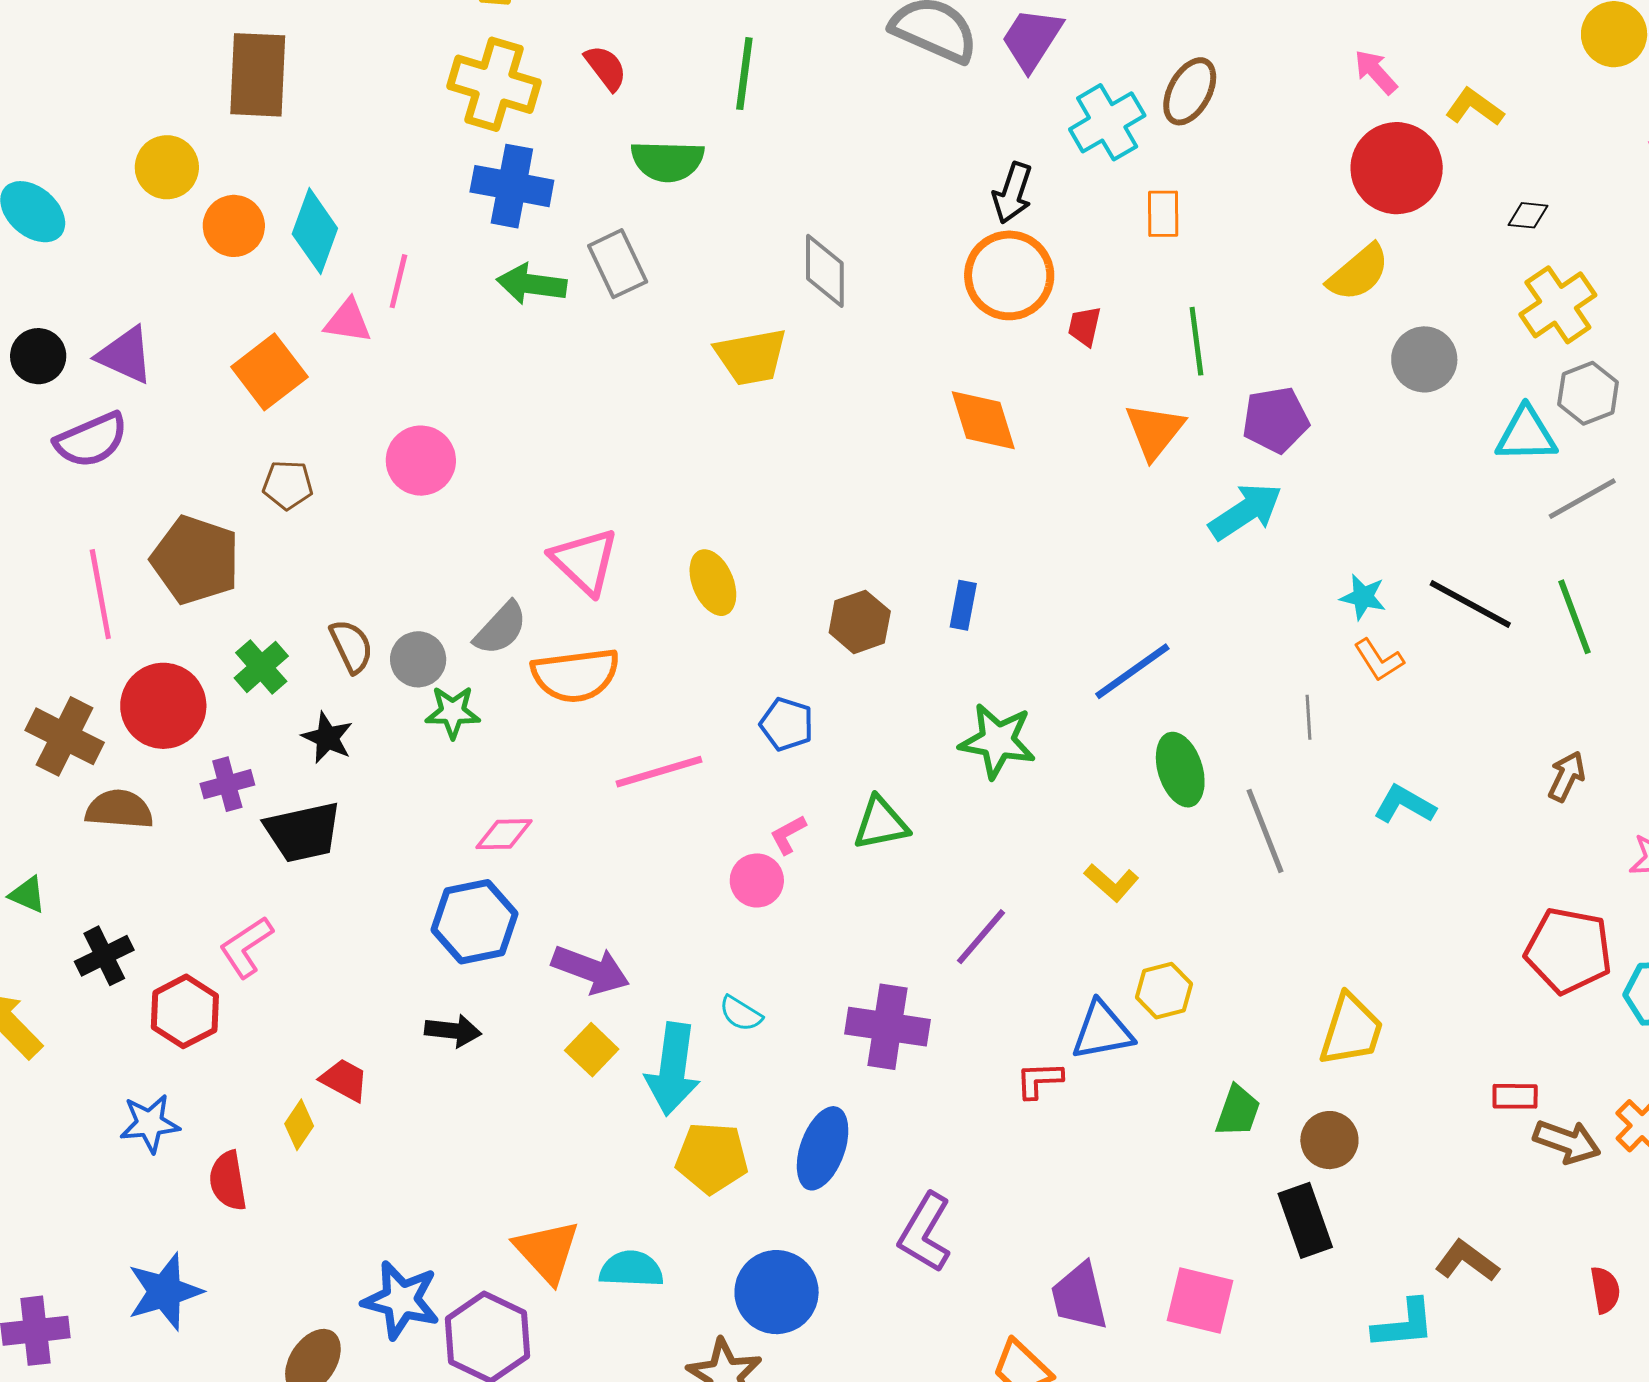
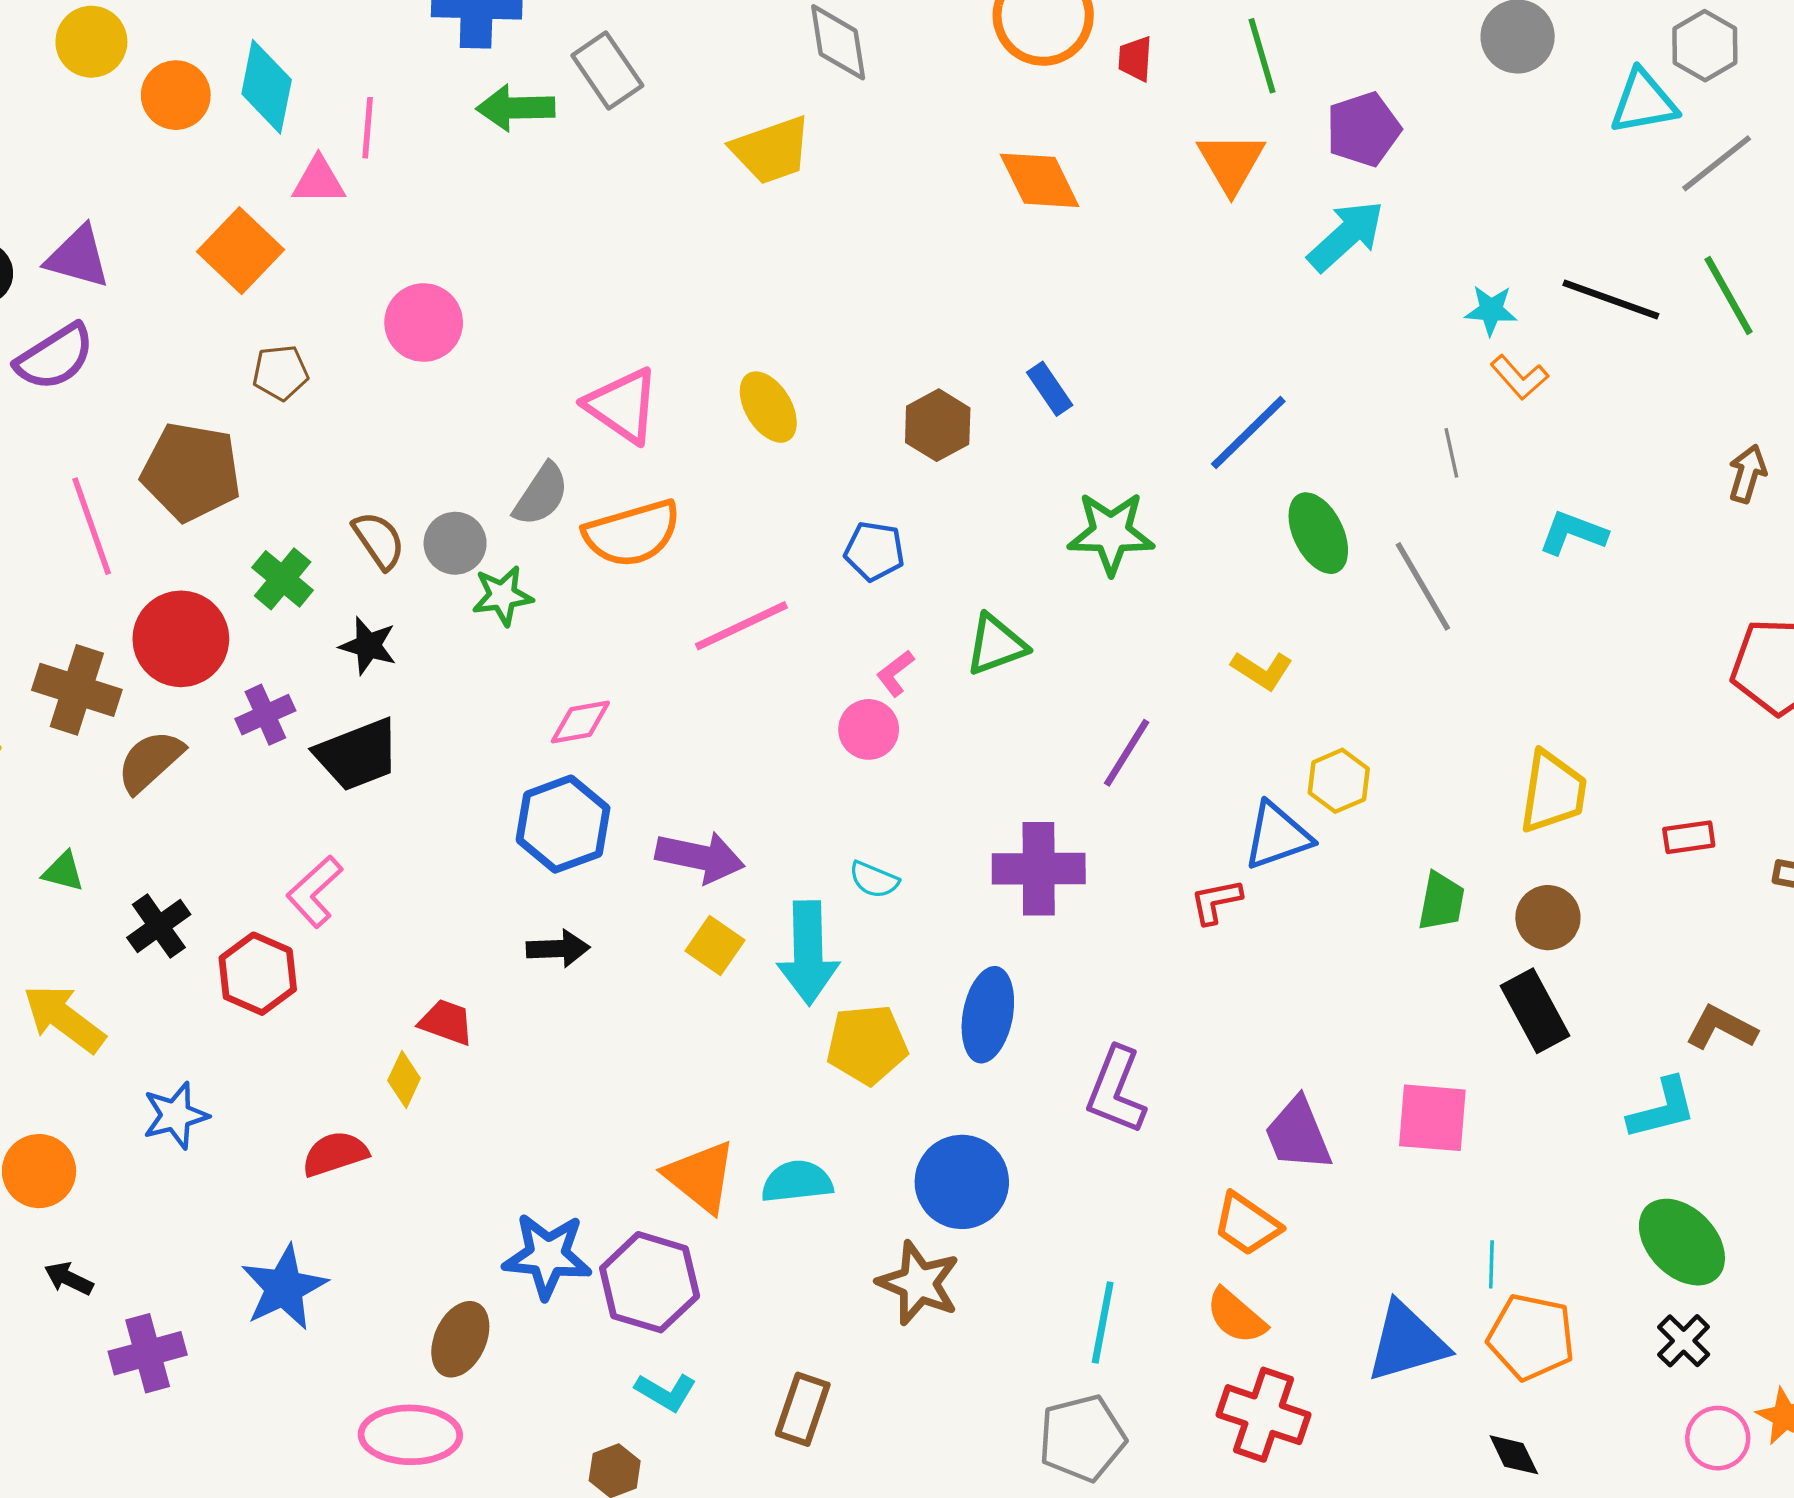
blue rectangle: (963, 605) -> (1050, 389), turned -36
brown semicircle: (119, 809) -> (150, 761), turned -38
red rectangle: (1515, 1096) -> (1689, 837), moved
blue star: (150, 1123) -> (175, 1115), moved
red semicircle: (228, 1181) -> (335, 1154), turned 90

